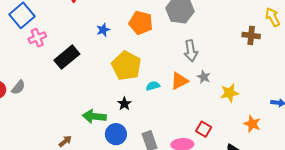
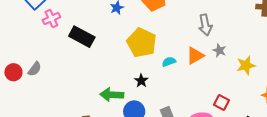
black rectangle: (67, 57) -> (82, 37), turned 70

